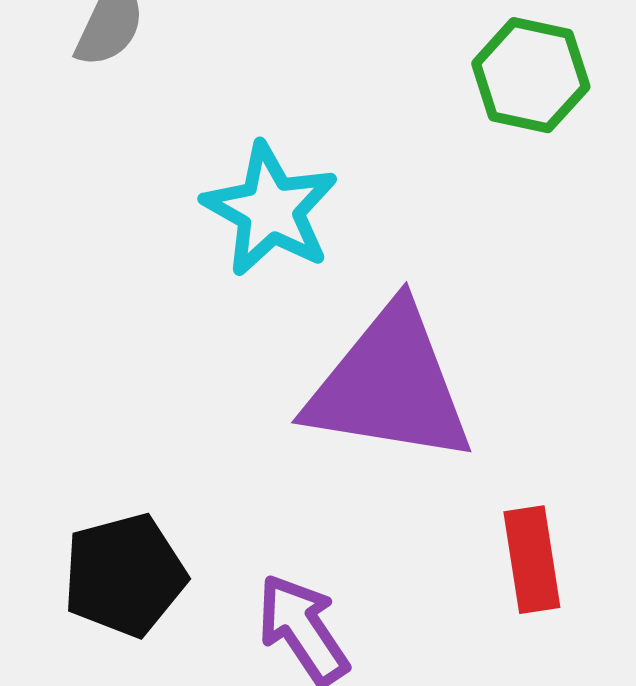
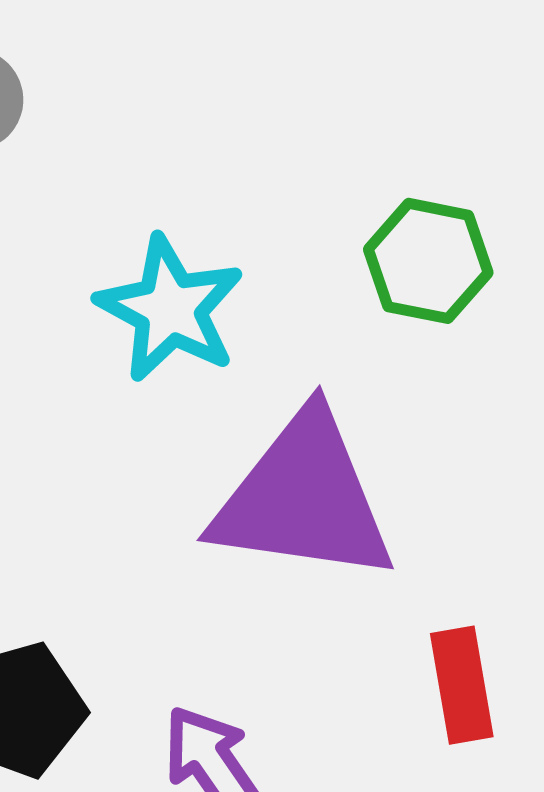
green hexagon: (531, 75) -> (428, 261), moved

